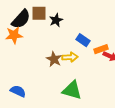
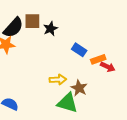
yellow arrow: (70, 57) -> (58, 80), moved
brown star: (54, 59) -> (79, 88), moved

